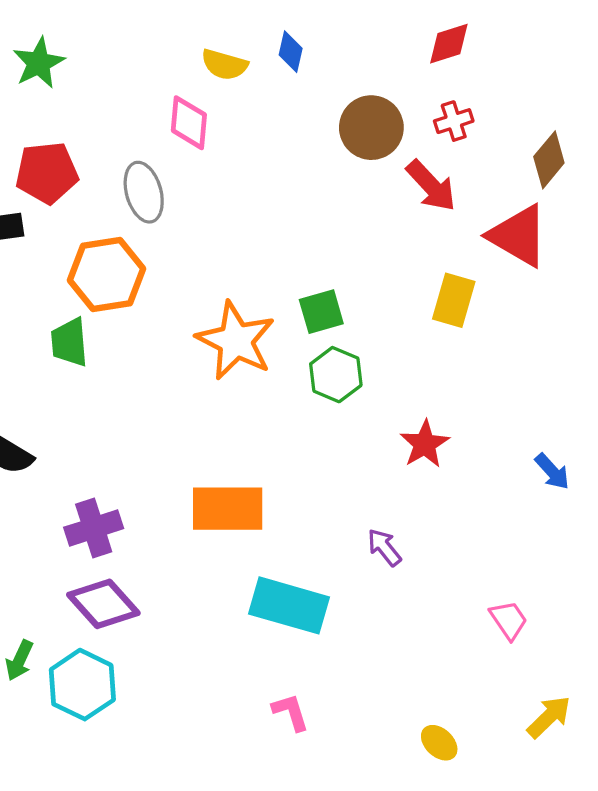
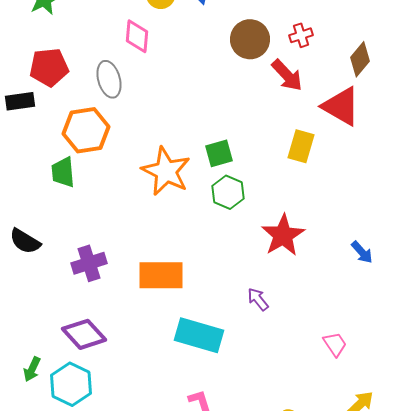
red star: (425, 444) -> (283, 235), size x1.4
purple cross: (94, 528) -> (89, 263), moved

